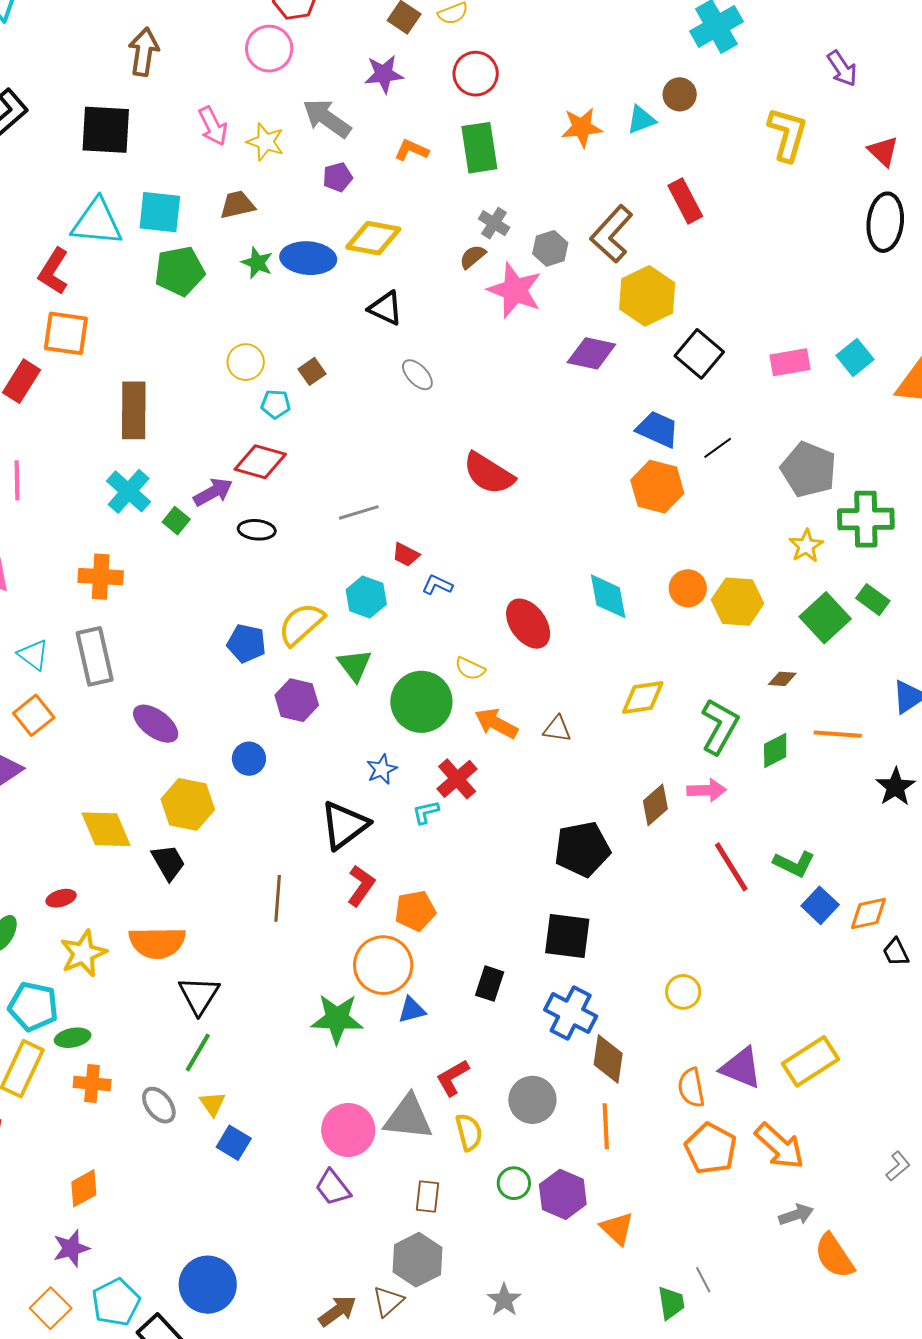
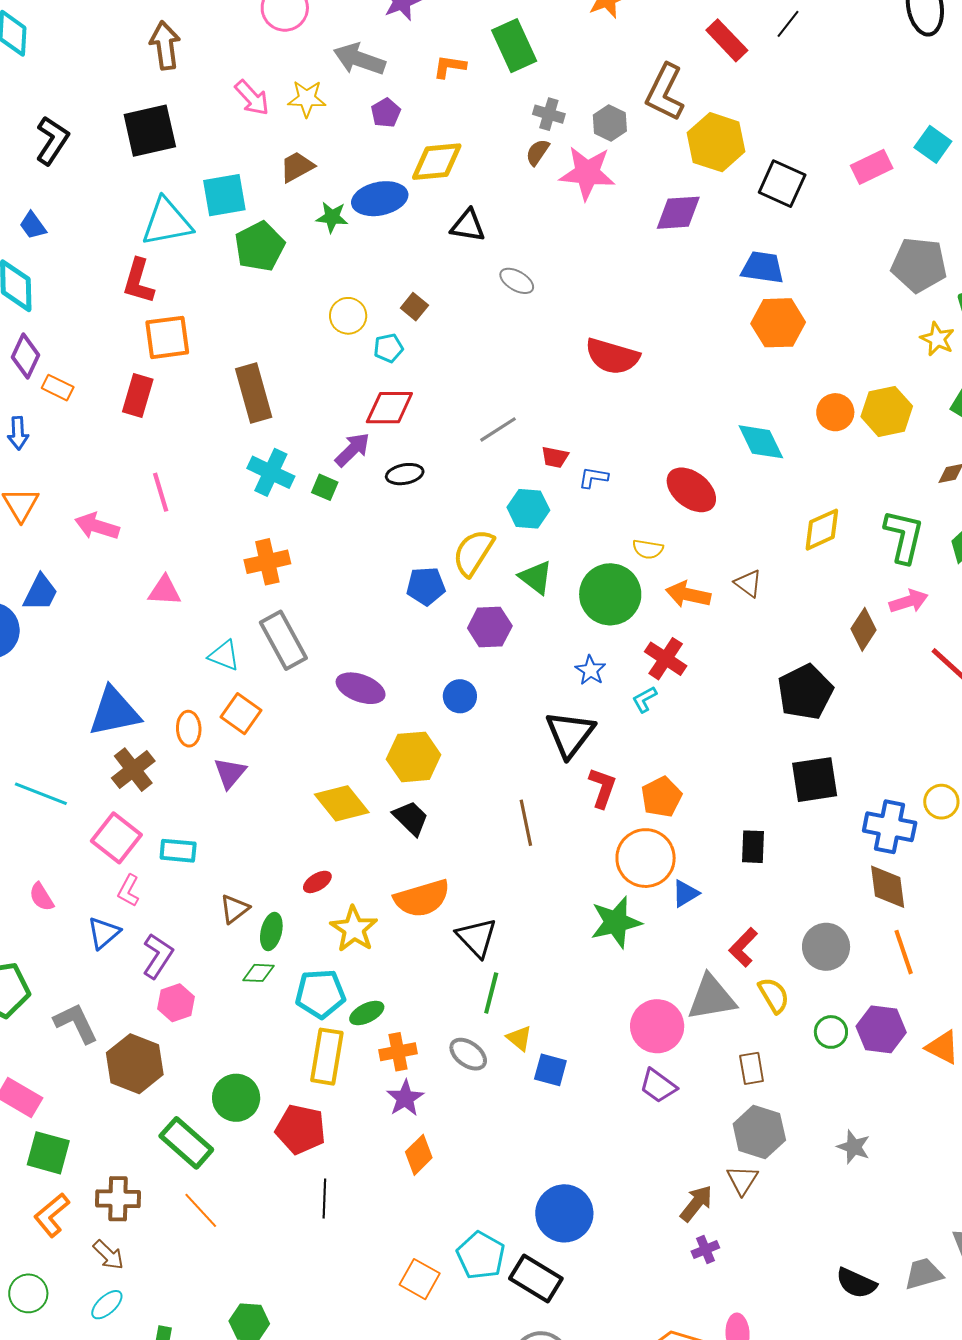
black line: (718, 448) -> (788, 24), moved
brown triangle: (557, 729) -> (748, 583), turned 44
blue cross: (571, 1013) -> (890, 827), moved
purple star: (71, 1248) -> (405, 1098), moved

